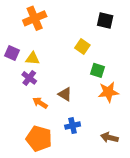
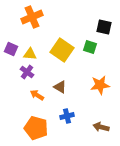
black square: (105, 20) -> (104, 27), moved
yellow square: (82, 46) -> (62, 50), moved, size x1.6
green square: (98, 70) -> (90, 47), moved

